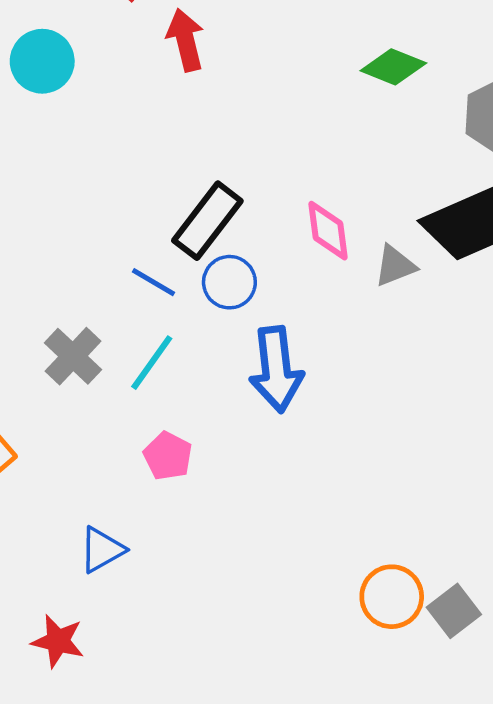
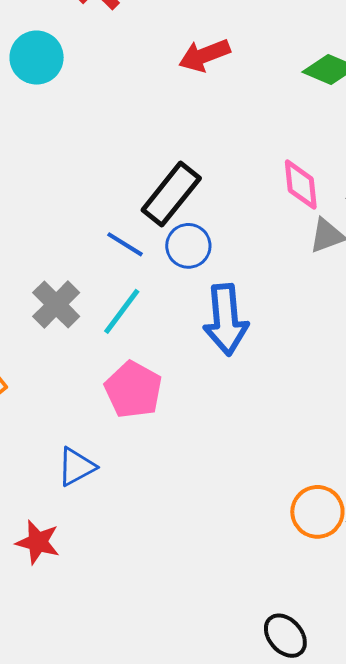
red arrow: (186, 40) -> (204, 55), moved, turned -99
pink diamond: (328, 231) -> (301, 185), moved
pink pentagon: (168, 456) -> (133, 390), size x1.4

